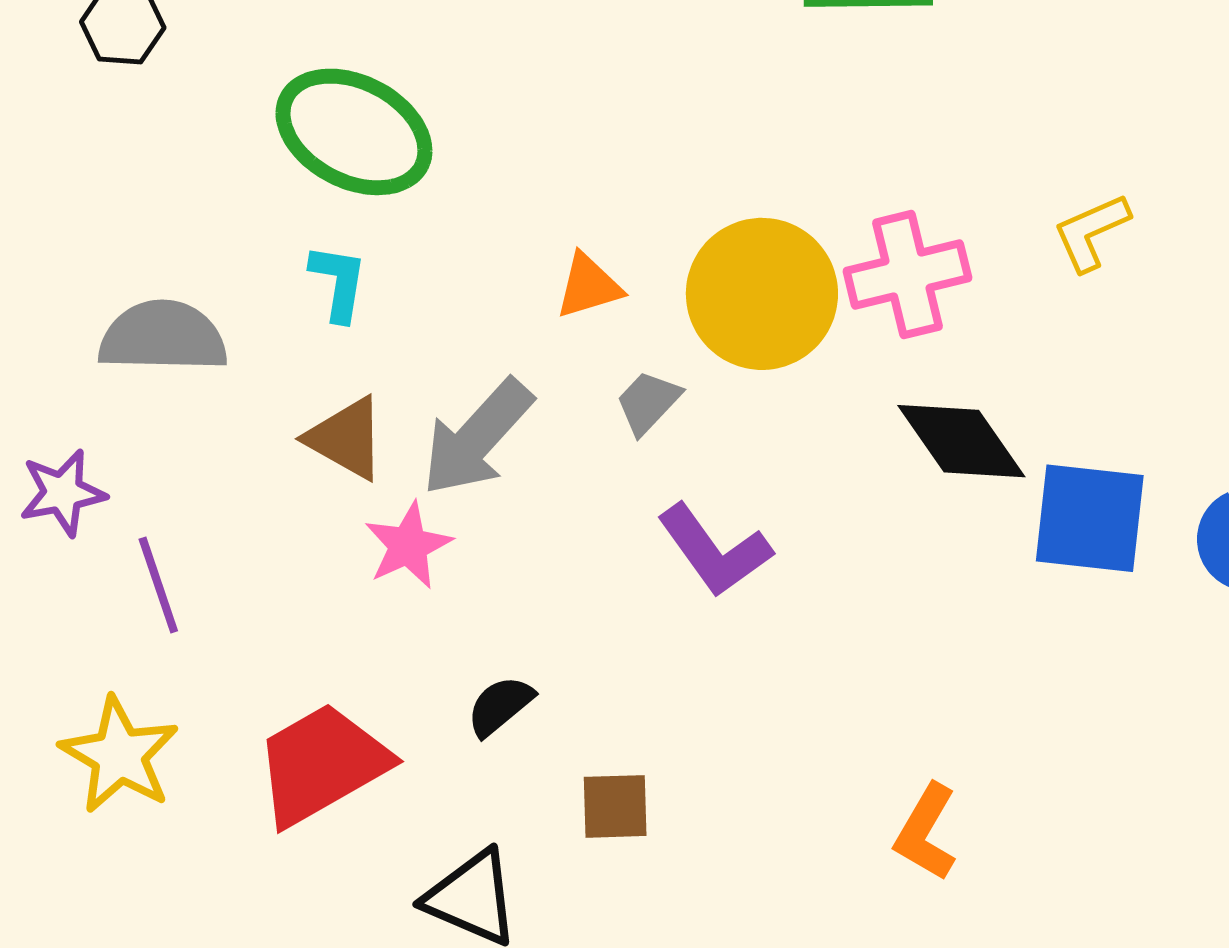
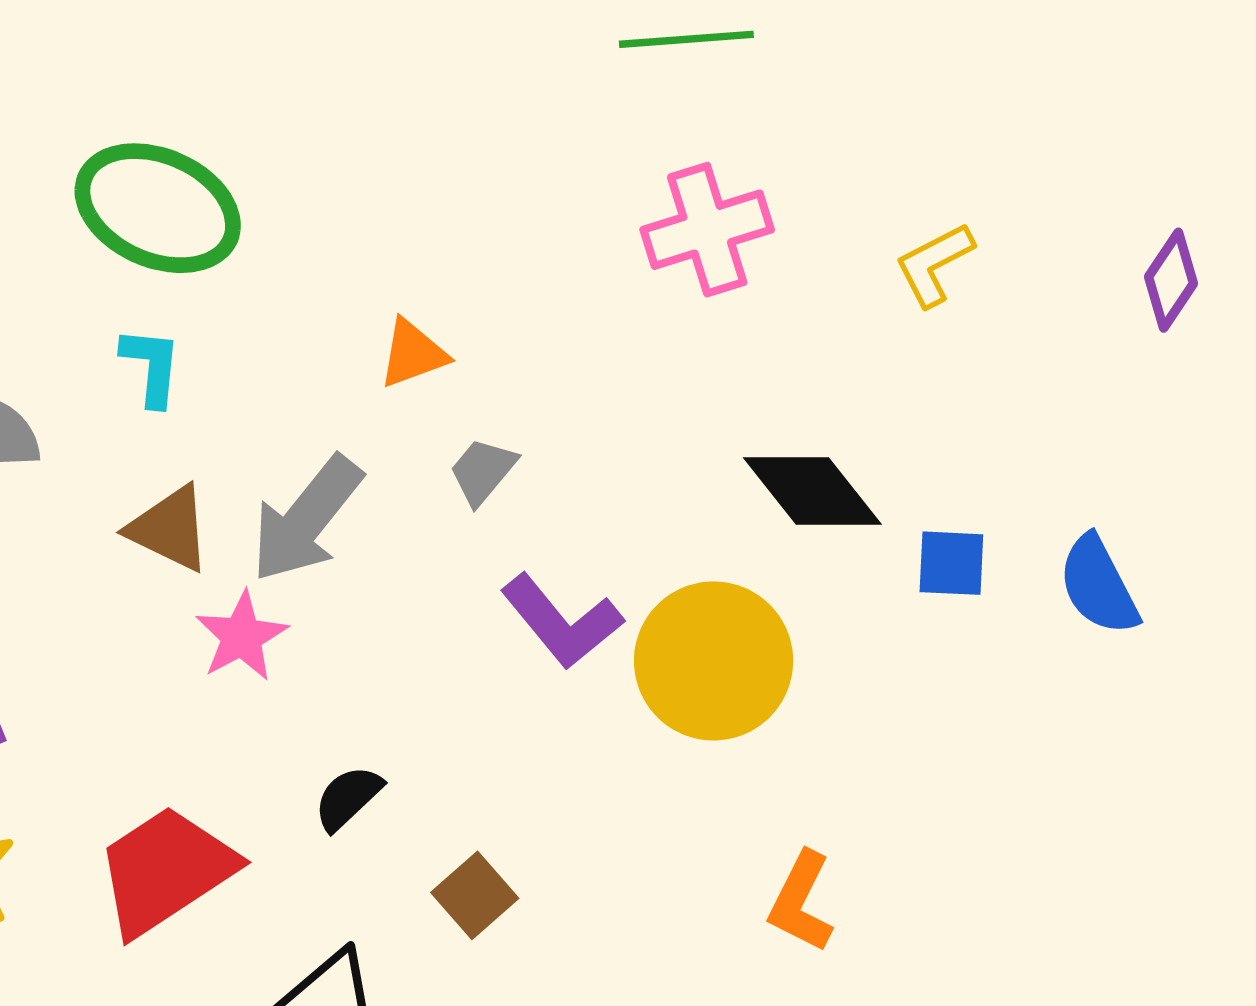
pink cross: (907, 275) -> (707, 230), moved
yellow circle: (762, 294) -> (714, 661), moved
blue square: (1090, 518) -> (951, 563), size x0.6
brown square: (615, 806) -> (475, 895), turned -36

